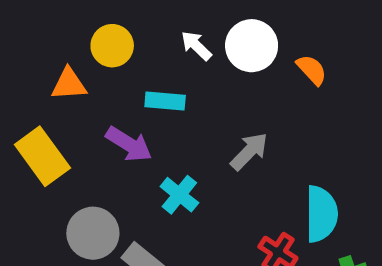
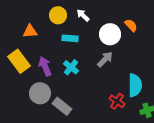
yellow circle: (112, 46) -> (58, 15), moved
white circle: (252, 46) -> (110, 34), moved
purple arrow: (129, 144) -> (45, 66), moved, turned -144
cyan cross: (179, 195) -> (71, 67), moved

